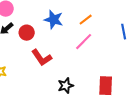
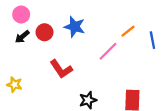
orange line: (86, 20) -> (128, 31), moved
red circle: (27, 33) -> (45, 32), moved

